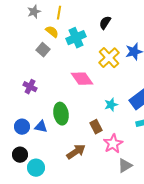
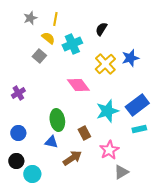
purple cross: (30, 87) -> (18, 93), moved, turned 32
cyan star: (111, 105) -> (107, 111), size x1.6
blue triangle: (41, 127) -> (51, 142), moved
brown rectangle: (96, 127) -> (84, 133), moved

